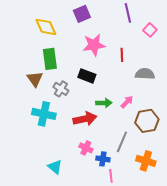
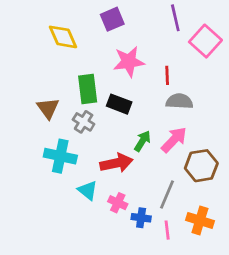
pink square: (150, 30) -> (205, 41), size x1.6
green rectangle: (50, 59) -> (88, 89), moved
gray semicircle: (145, 74) -> (179, 101), moved
pink arrow: (127, 102) -> (174, 140), size x1.5
green arrow: (104, 103) -> (142, 141), turned -56
cyan triangle: (55, 167) -> (88, 190), moved
pink line: (111, 176) -> (167, 230), moved

